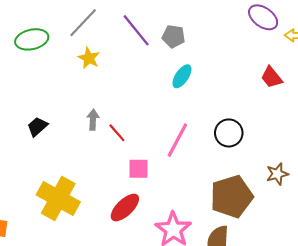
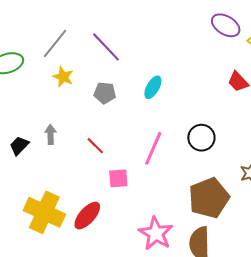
gray pentagon: (173, 36) -> (105, 93), moved
gray arrow: (93, 120) -> (51, 134), moved
red ellipse: (125, 208) -> (87, 216), moved

